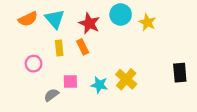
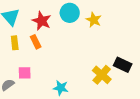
black rectangle: (180, 73) -> (123, 65), turned -60
yellow cross: (126, 79) -> (102, 75), moved
cyan star: (99, 85) -> (61, 88), moved

